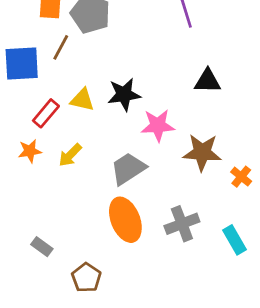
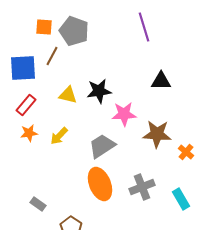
red rectangle: (46, 113) -> (26, 105), moved

